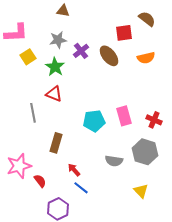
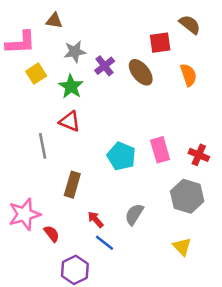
brown triangle: (63, 11) -> (54, 21), moved
orange semicircle: (146, 58) -> (188, 75), turned -96
cyan pentagon: (94, 121) -> (121, 156), turned 30
gray semicircle: (114, 161) -> (134, 214), moved, turned 114

